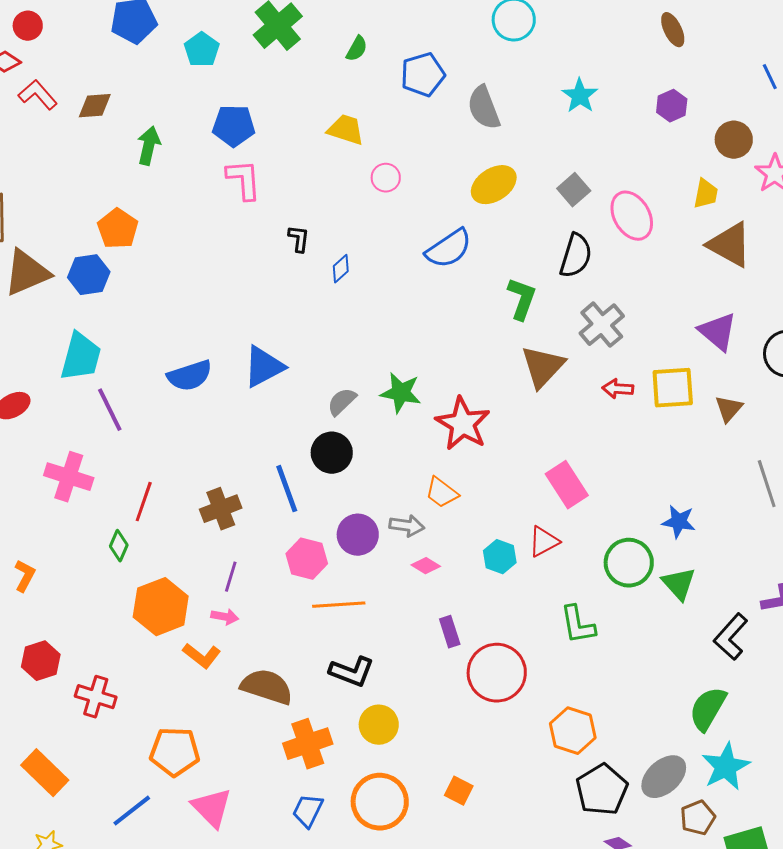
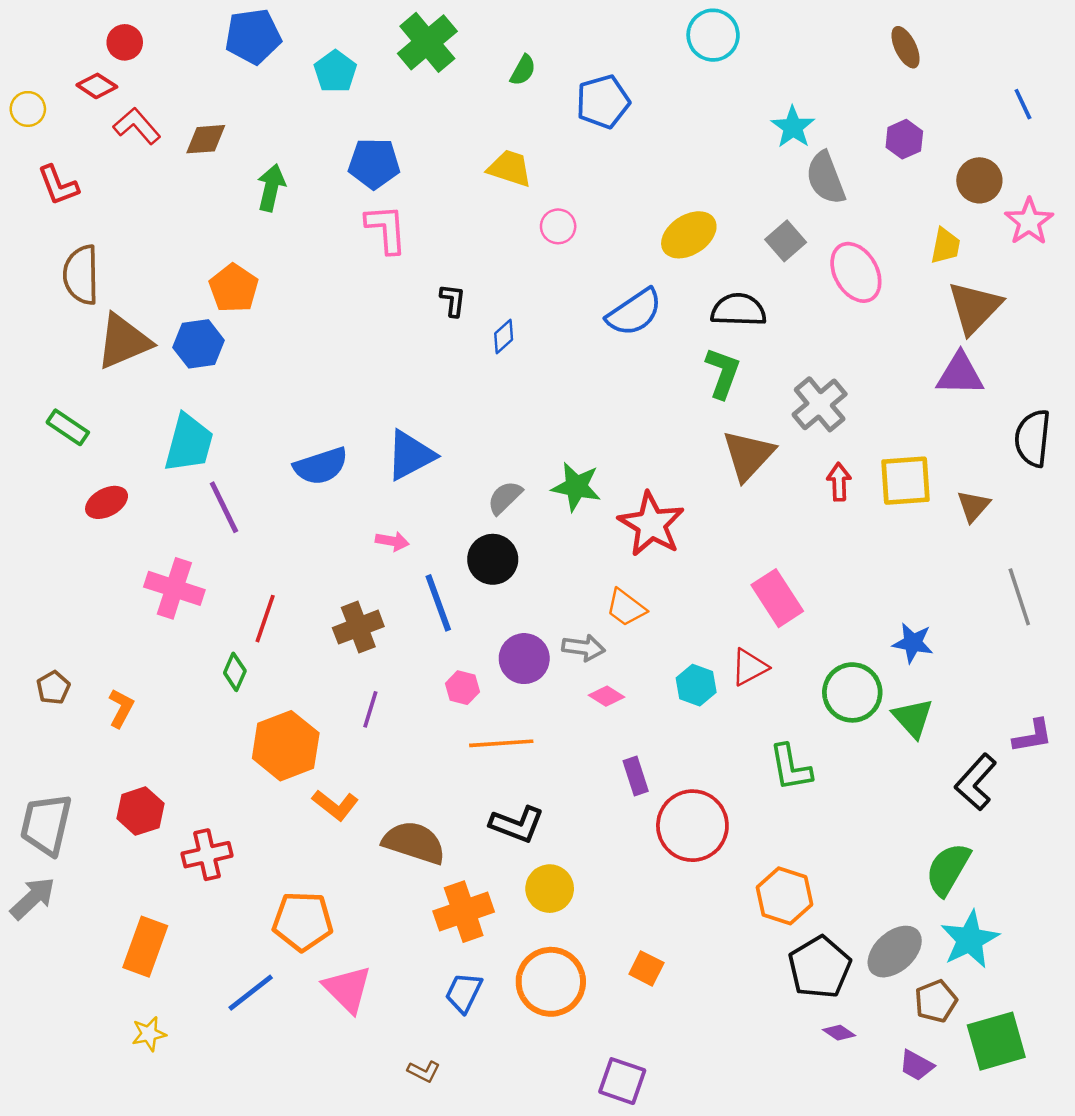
gray semicircle: (484, 108) -> (826, 178), moved
brown triangle: (730, 245) -> (975, 307), turned 45
black semicircle: (576, 256) -> (738, 310), moved, turned -105
purple triangle: (718, 332) -> (960, 374), moved, turned -39
red arrow: (618, 389) -> (839, 482), turned 84
pink hexagon: (307, 559) -> (462, 688), size x0.7
pink arrow: (225, 617) -> (392, 541), moved
red cross: (96, 697) -> (207, 855), turned -30
orange rectangle: (45, 773) -> (145, 947), turned 66

